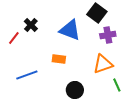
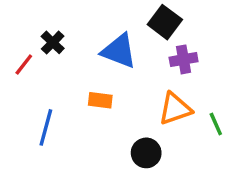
blue line: (27, 75) -> (46, 127), turned -55
green line: (117, 85) -> (216, 124), moved
black circle: (75, 90) -> (146, 153), moved

